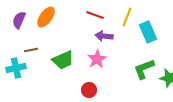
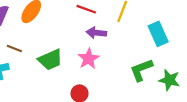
cyan rectangle: (148, 32) -> (158, 34), moved
brown line: (31, 50) -> (14, 49), turned 32

